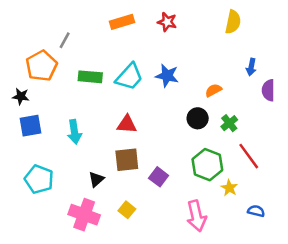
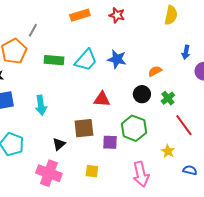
red triangle: (127, 124) -> (102, 99), moved
green hexagon: (207, 165) -> (134, 128), moved
purple square: (159, 177) -> (110, 142), turned -35
yellow square: (127, 210) -> (92, 171), moved, turned -32

